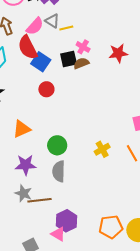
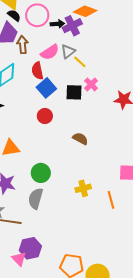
gray triangle: (52, 21) -> (68, 51), turned 35
yellow line: (66, 28) -> (80, 62), turned 40
red semicircle: (28, 47) -> (37, 71), size x0.7
brown semicircle: (81, 63) -> (80, 139), moved, turned 35

